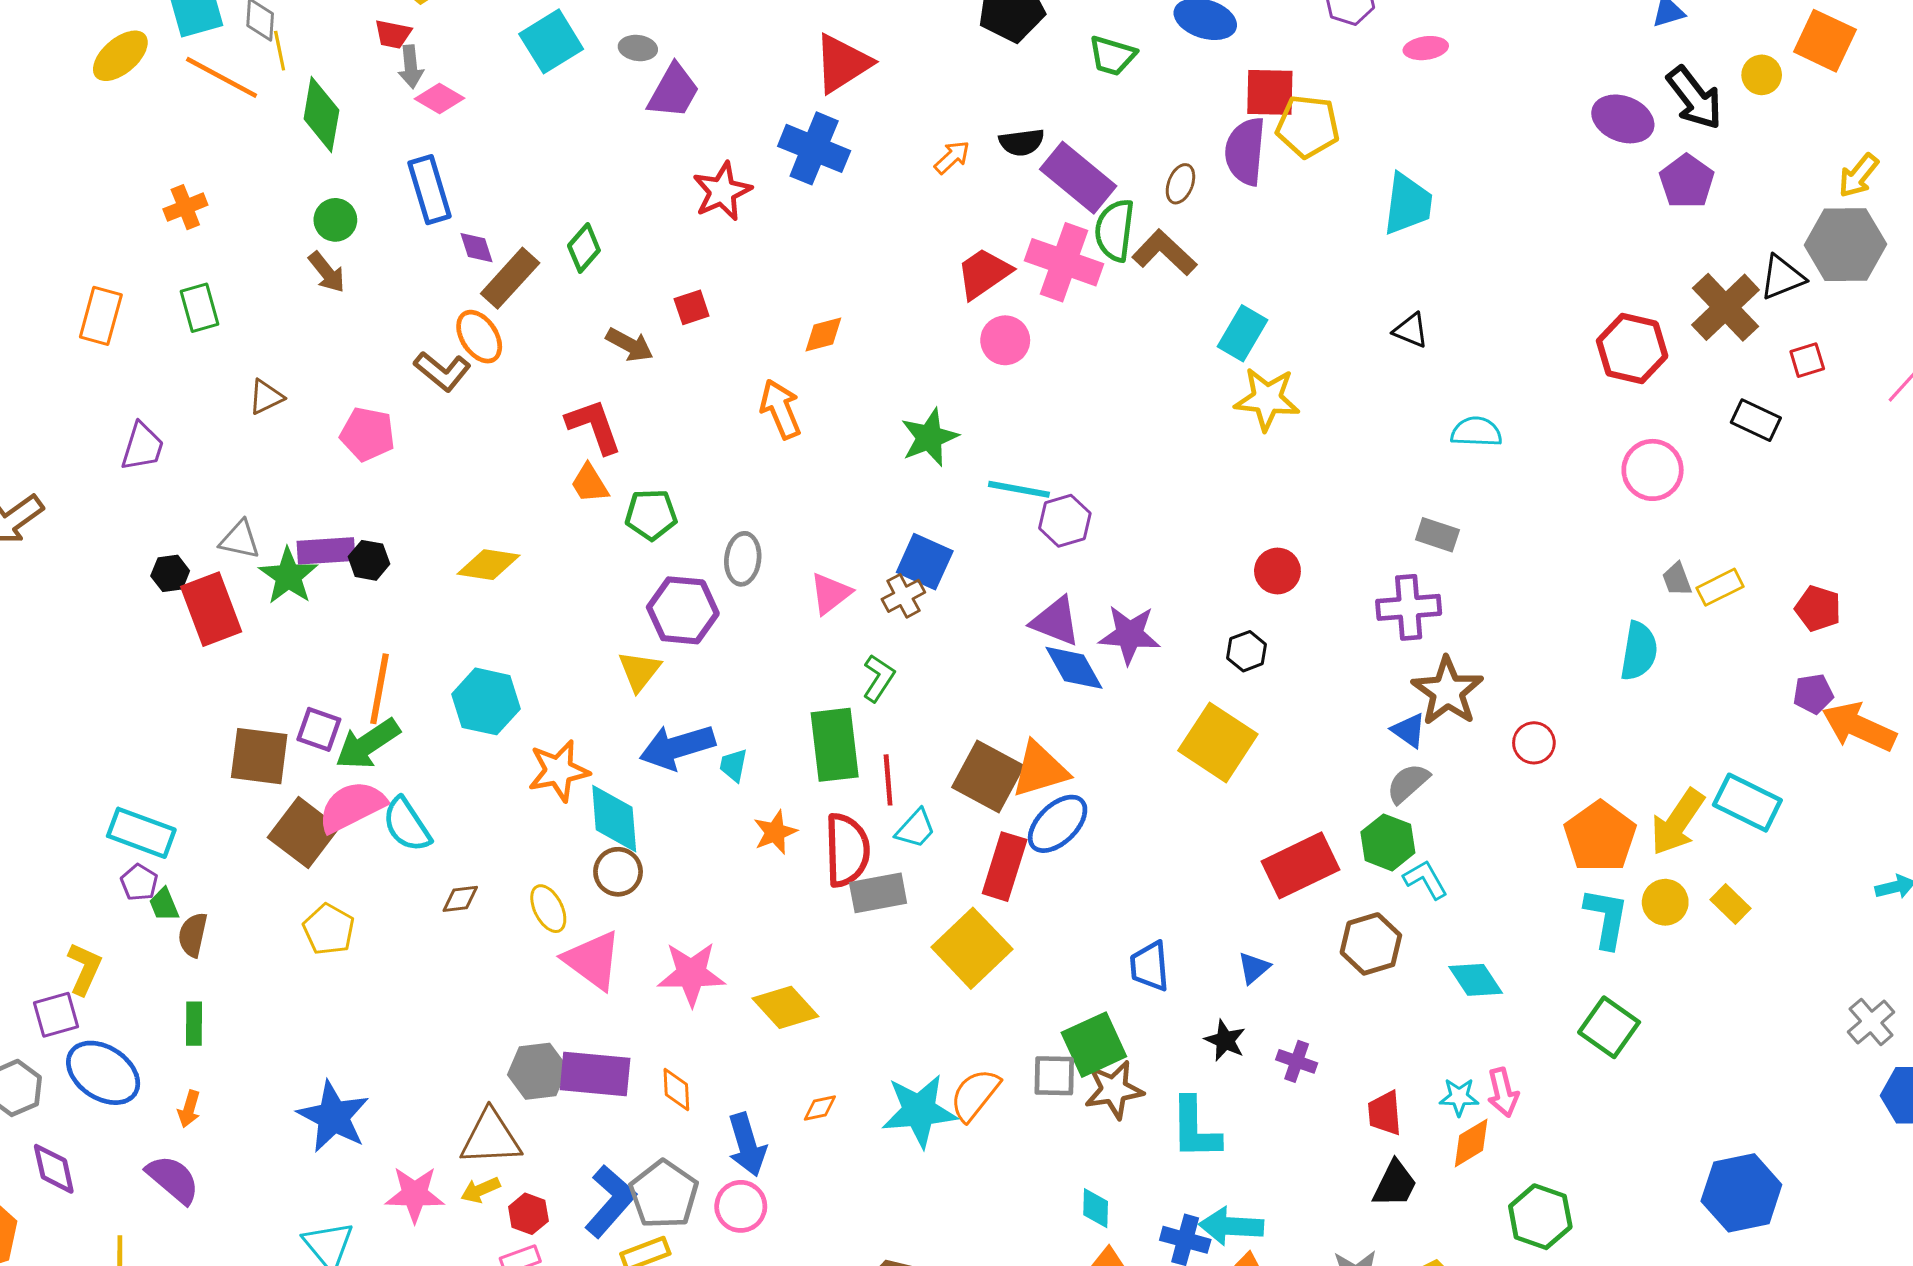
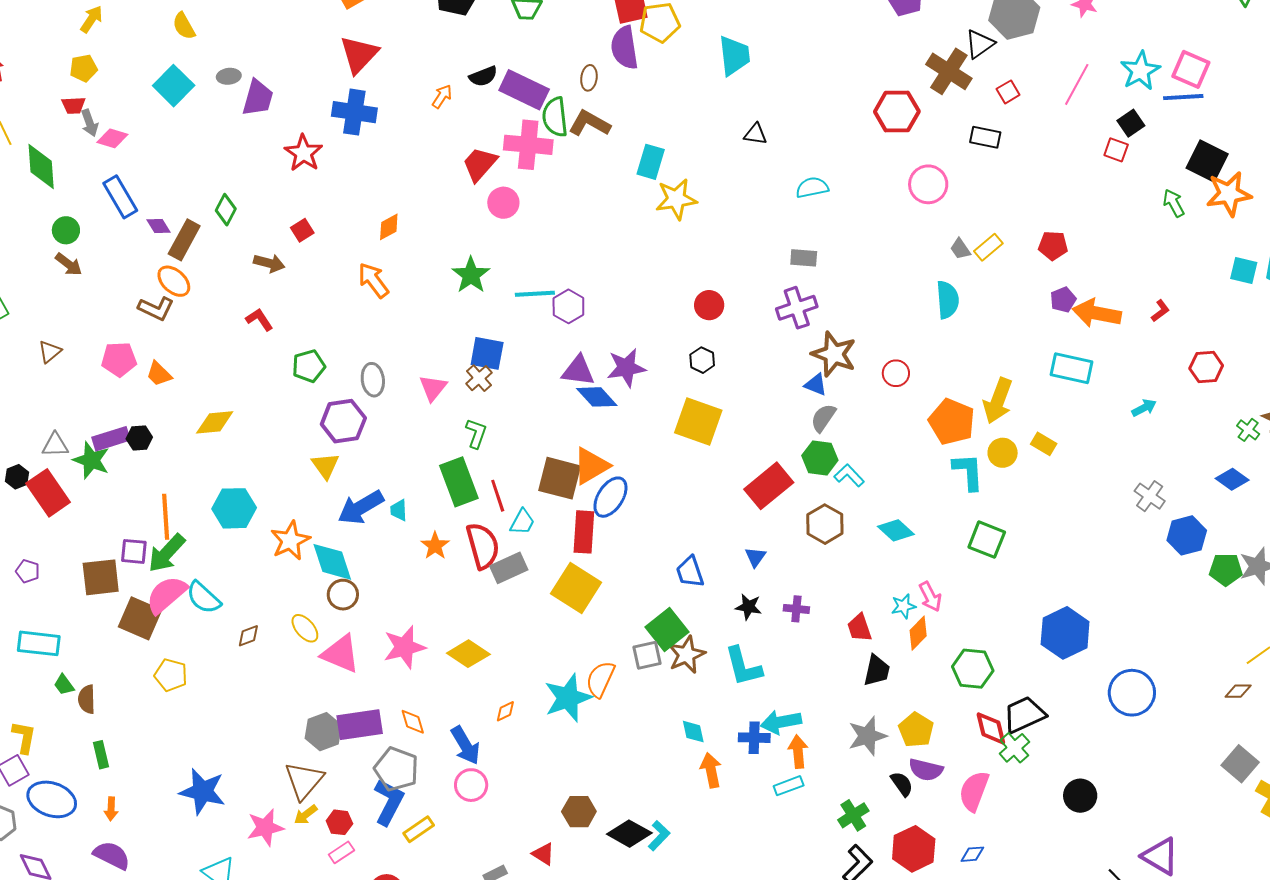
red L-shape: (594, 426) -> (259, 320), size x0.7
orange trapezoid: (590, 483) -> (159, 374), moved
cyan rectangle: (1747, 803) -> (1072, 368), moved
purple pentagon: (139, 882) -> (28, 571), moved
brown triangle: (491, 1138) -> (304, 781), turned -33
blue hexagon: (1741, 1193) -> (1065, 633), moved
gray pentagon: (664, 1194) -> (396, 769), moved

